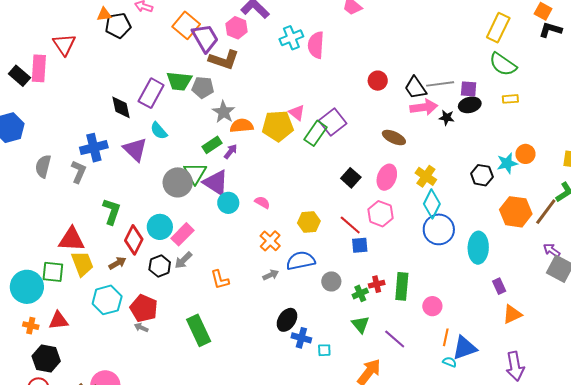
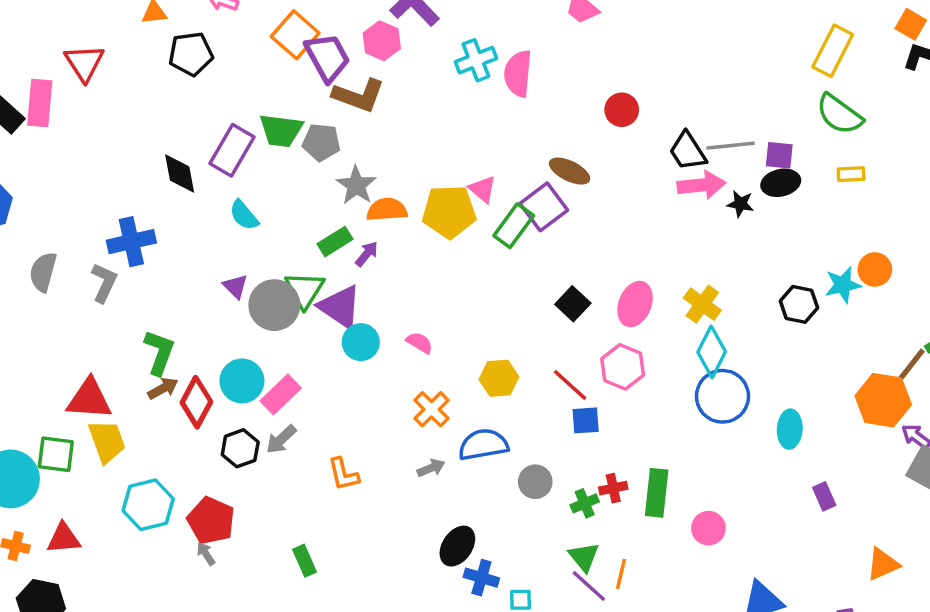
black pentagon: (118, 25) -> (191, 54), moved
red circle: (378, 81) -> (622, 110), moved
brown ellipse: (394, 138) -> (570, 171), moved
purple triangle: (135, 150) -> (235, 286), moved, size x0.6
orange hexagon: (516, 212) -> (883, 400), moved
cyan ellipse: (478, 248) -> (790, 429), size x0.7
brown arrow: (117, 263) -> (163, 388), moved
orange triangle: (512, 314) -> (883, 564), moved
gray arrow: (141, 328) -> (206, 554), turned 32
green rectangle: (199, 330) -> (305, 561), size x0.6
orange line: (446, 337) -> (621, 574), moved
purple line: (395, 339) -> (589, 586), moved

